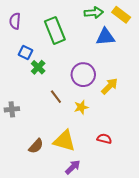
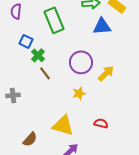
brown line: (56, 97) -> (45, 73), moved
brown semicircle: (36, 146) -> (30, 139), moved

